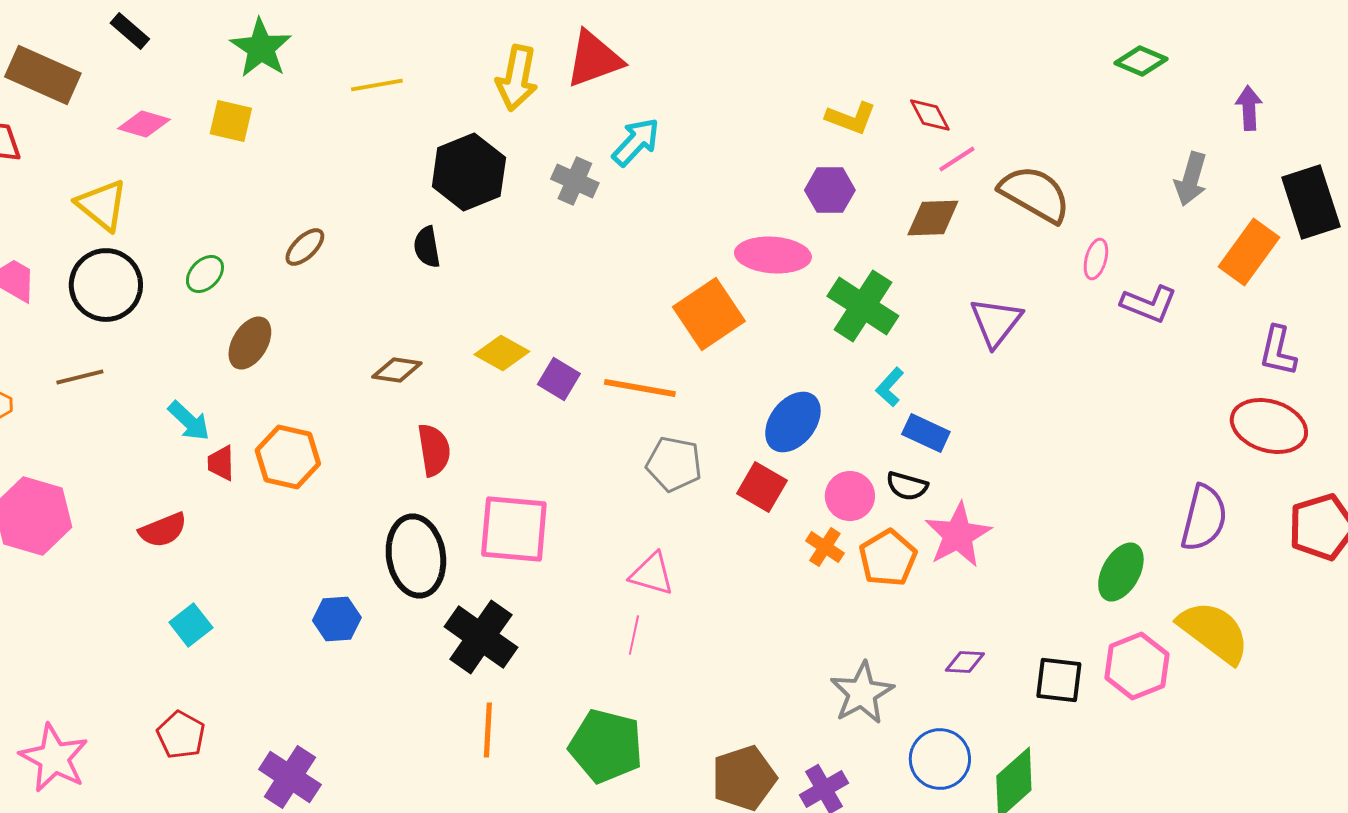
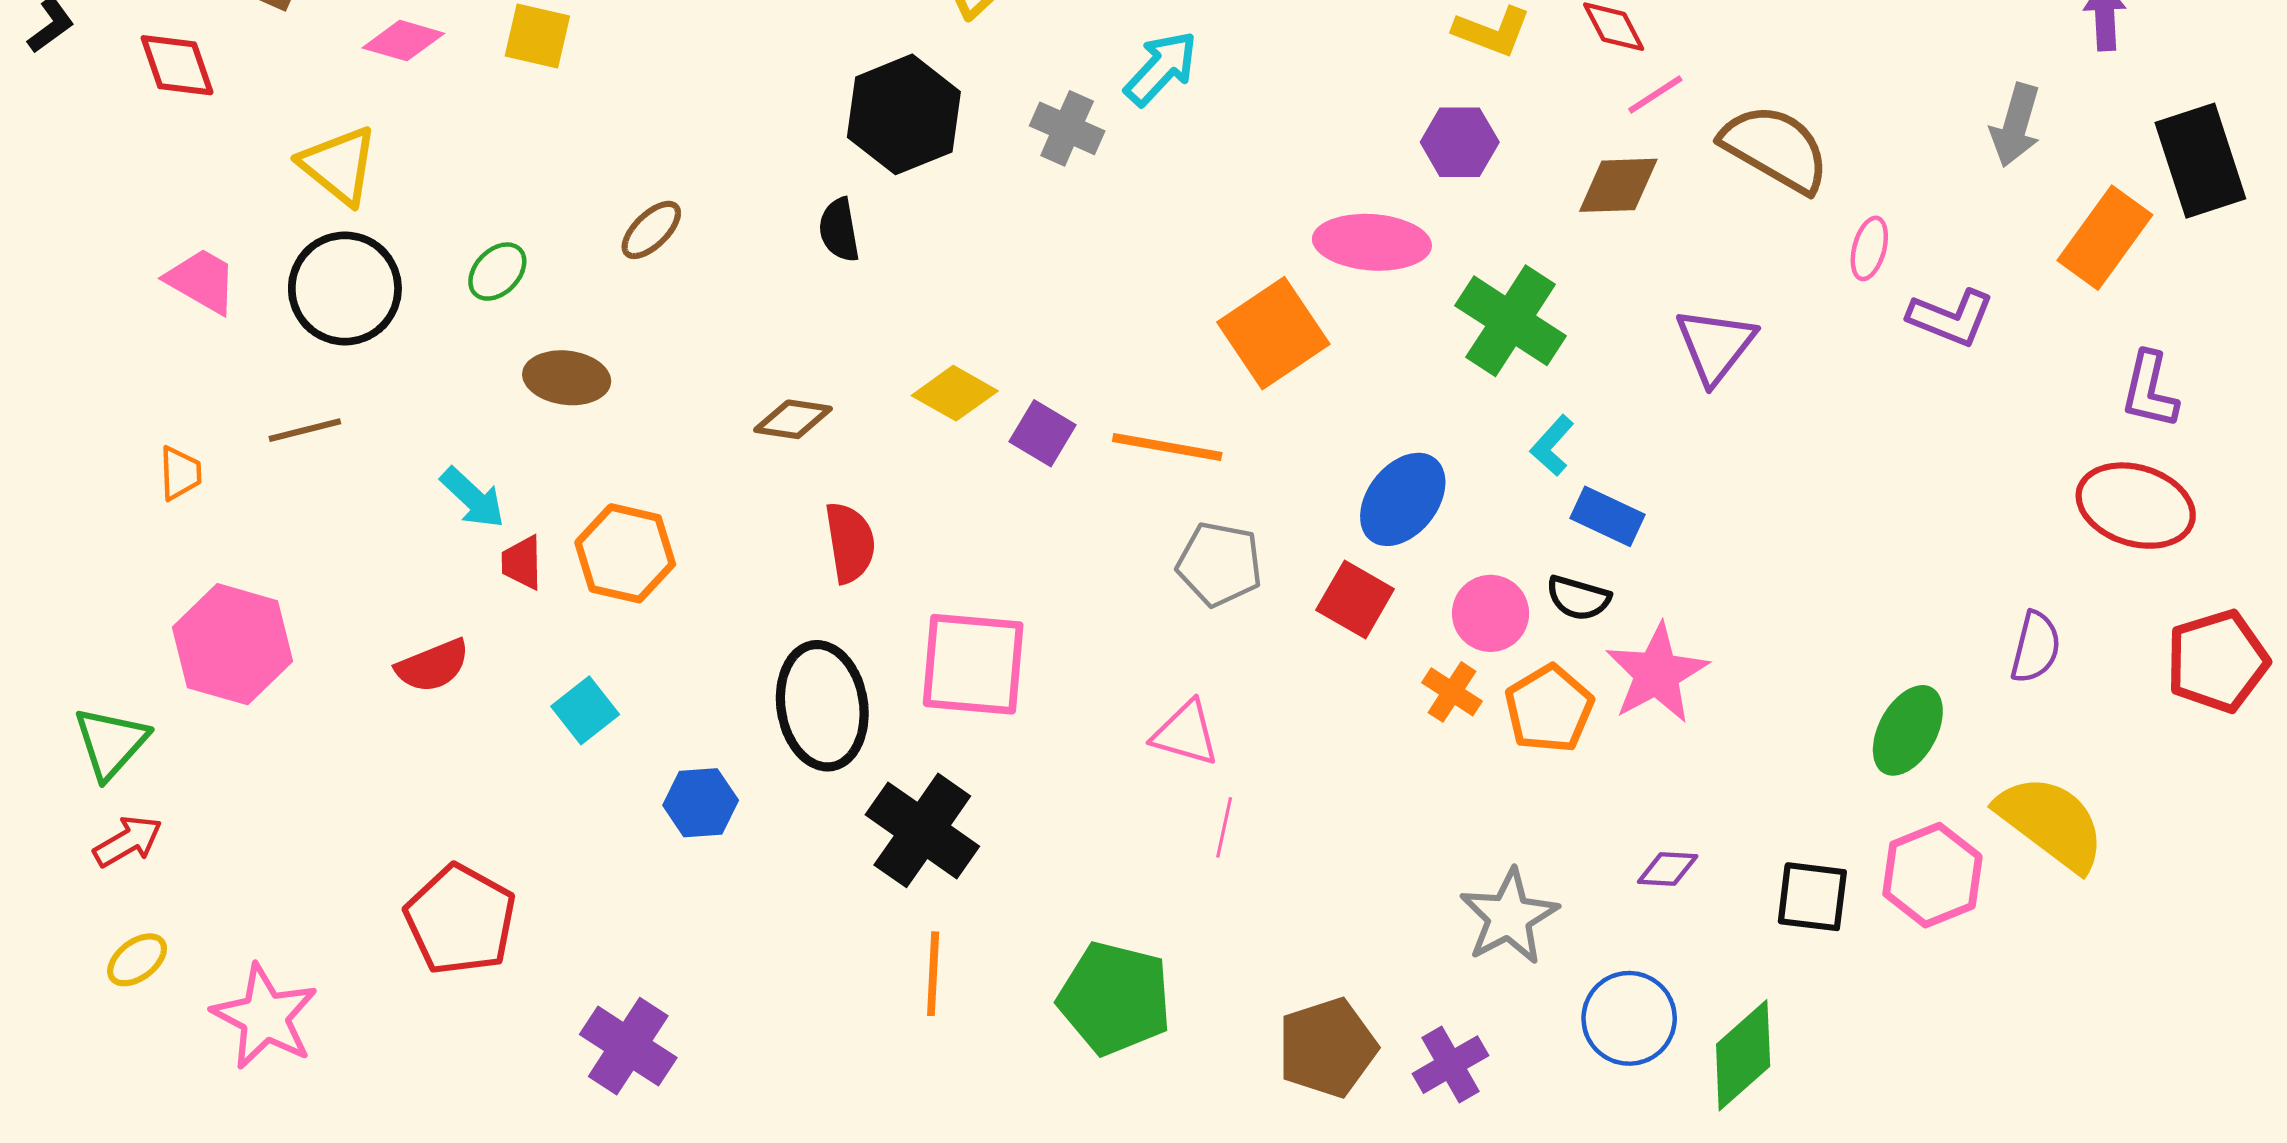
brown ellipse: (250, 343) -> (567, 378), turned 66
purple semicircle: (1204, 518) -> (2036, 647), size x0.7
cyan square: (191, 625) -> (585, 710), moved
pink line: (634, 635) -> (1224, 827), moved
red pentagon: (181, 735) -> (460, 920), moved, size x1.5

